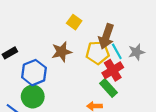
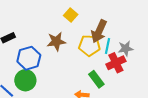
cyan line: (117, 51) -> (107, 46), turned 35
red cross: (113, 70) -> (116, 63), moved

